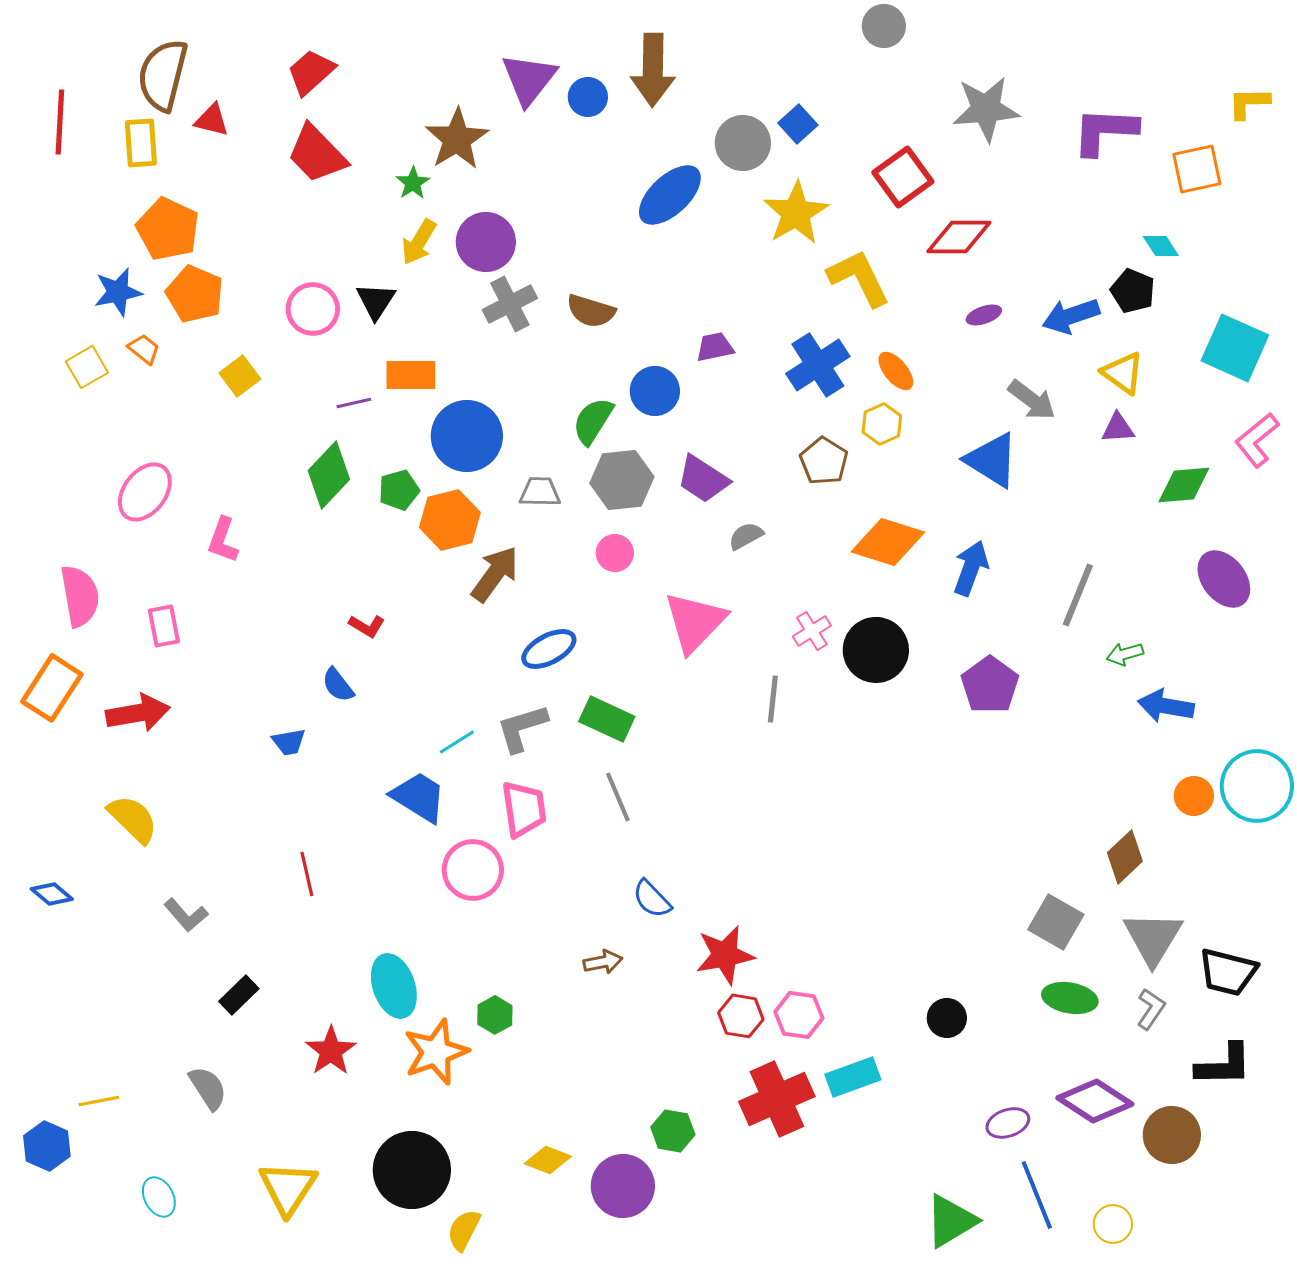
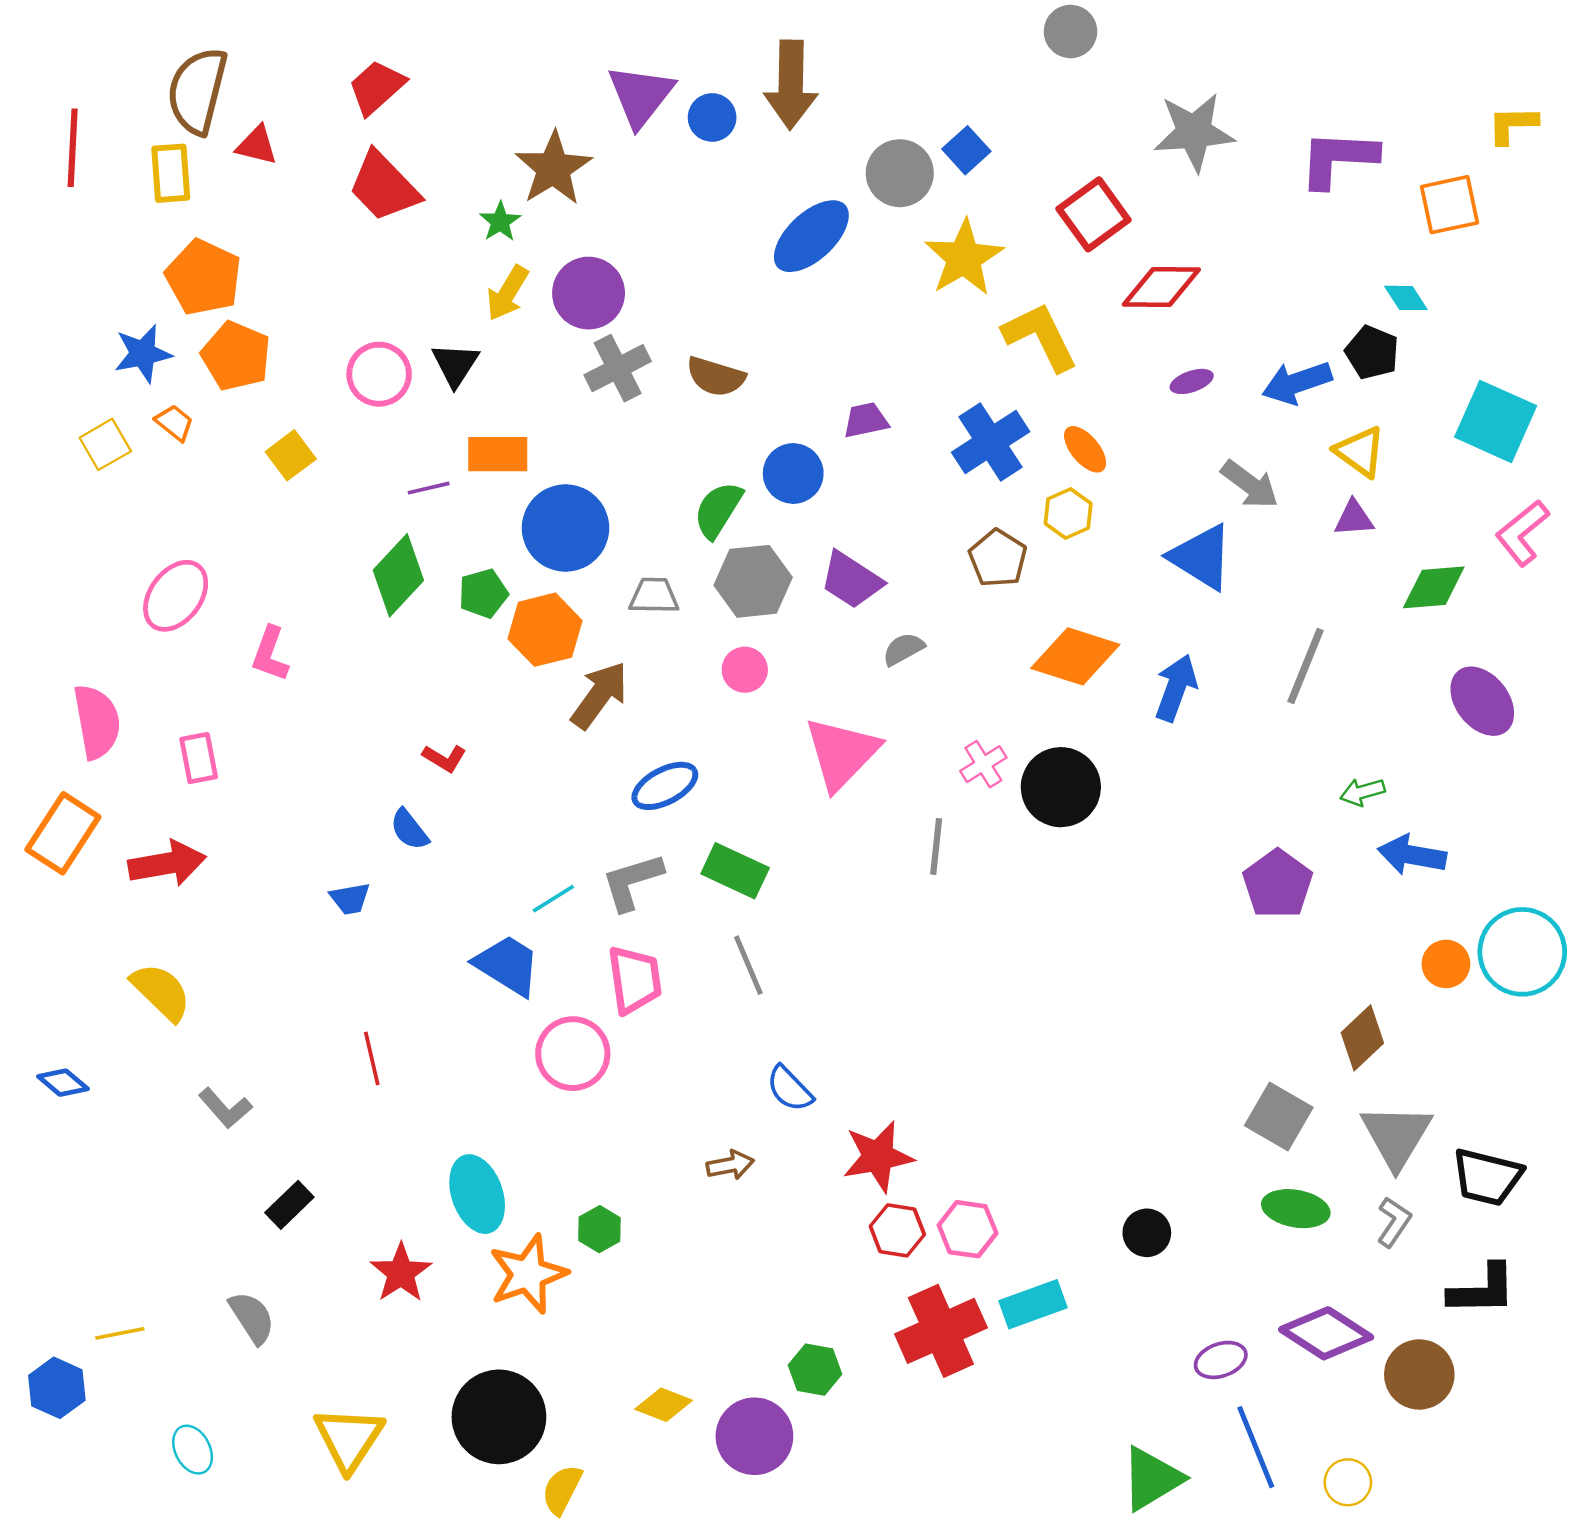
gray line: (1078, 595) -> (1305, 666), moved
purple pentagon: (990, 685) -> (1278, 884), moved

